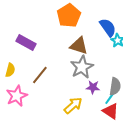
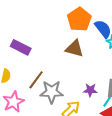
orange pentagon: (69, 16) -> (79, 19), moved
gray star: (82, 67) -> (52, 92), moved, turned 30

